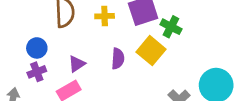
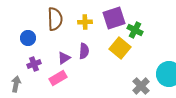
blue circle: (37, 48) -> (28, 38), moved
purple semicircle: (118, 59) -> (84, 51), moved

